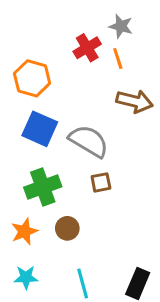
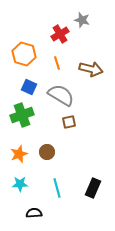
orange line: (118, 58) -> (57, 63), moved
blue square: (40, 129) -> (29, 87), size x0.7
green cross: (43, 187) -> (22, 115), moved

